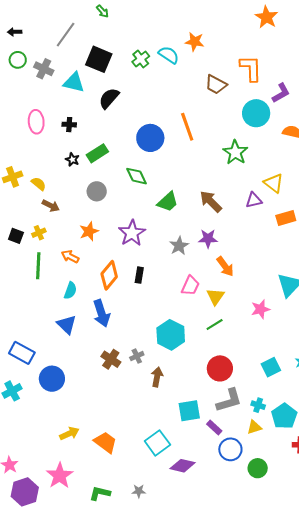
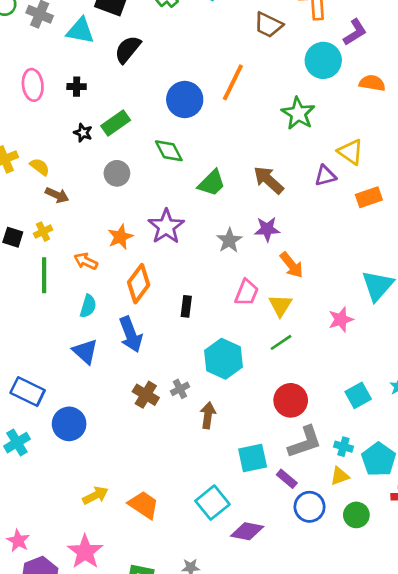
orange line: (187, 127) -> (233, 82), turned 48
orange star: (89, 231) -> (120, 237), moved
black rectangle: (139, 275) -> (186, 306), moved
green circle: (258, 468) -> (356, 515), moved

